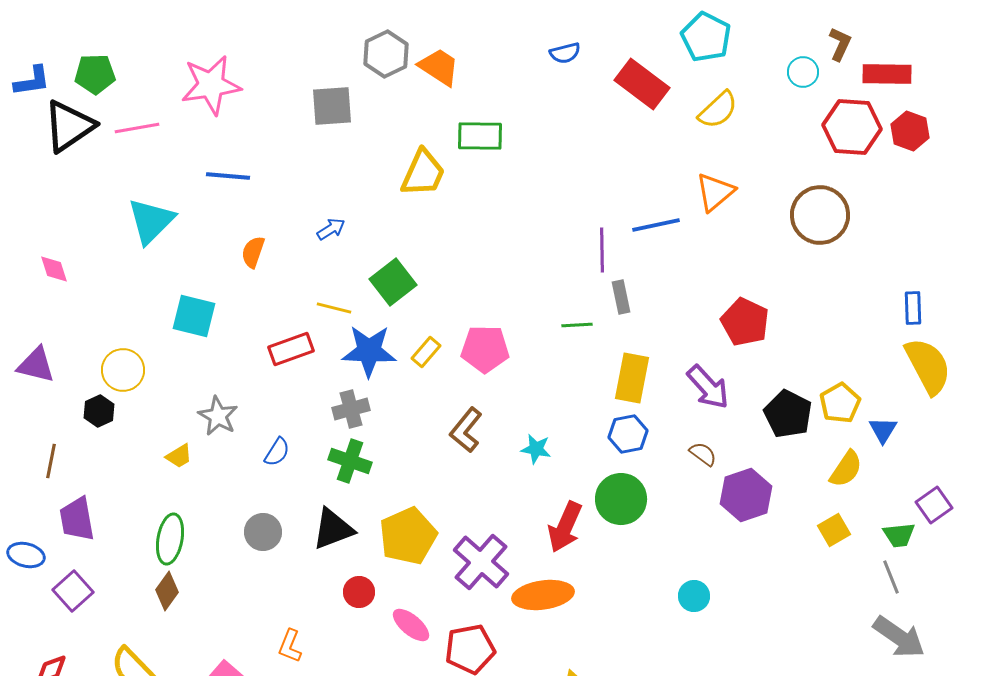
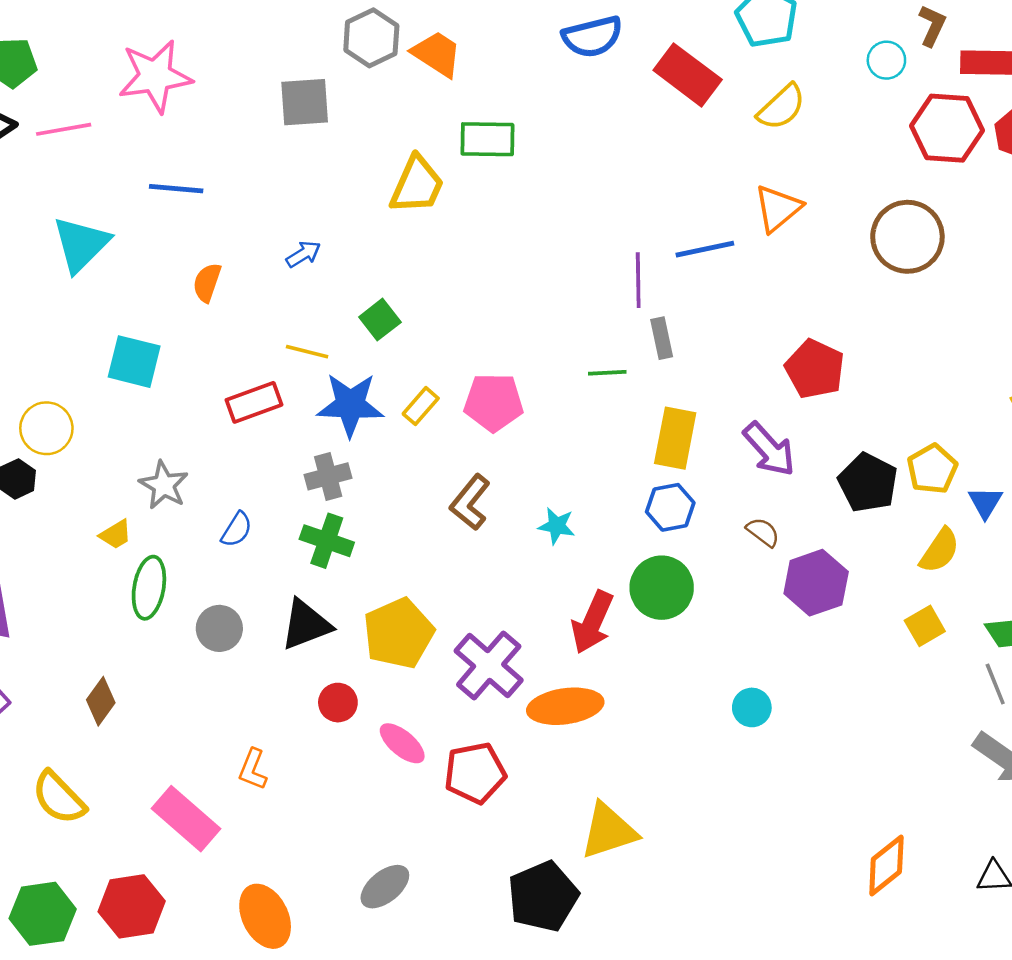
blue semicircle: (565, 53) -> (592, 37), size x1.6
green square: (393, 282) -> (380, 320), size x0.7
green ellipse: (170, 539) -> (149, 588), moved

